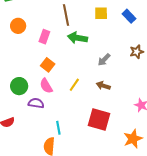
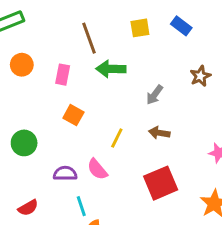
green circle: (19, 86) -> (24, 143), moved
pink semicircle: (46, 86) -> (97, 169), moved
red square: (99, 119) -> (161, 183), turned -30
cyan line: (58, 128) -> (81, 206), moved

